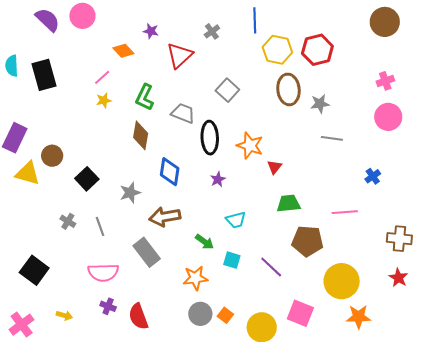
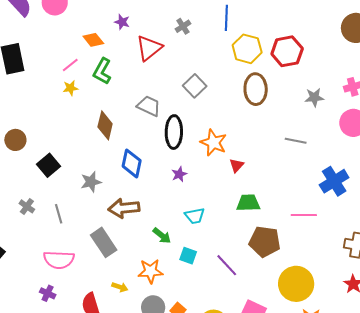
green L-shape: (145, 97) -> (102, 71), moved
gray star: (320, 104) -> (314, 97), moved
blue cross: (373, 176) -> (334, 181), size x1.8
purple cross: (108, 306) -> (48, 293), moved
yellow arrow: (64, 315) -> (120, 287), moved

